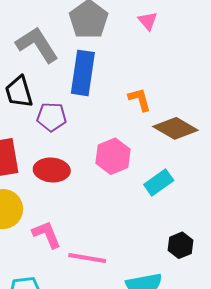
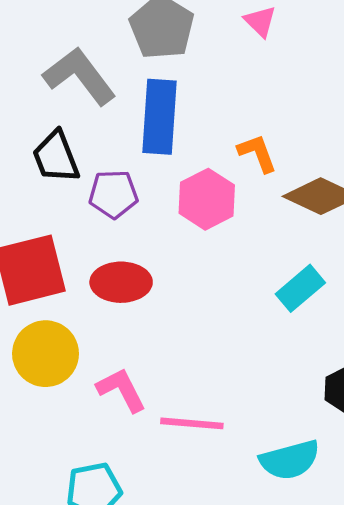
pink hexagon: (113, 156) -> (207, 199), moved

